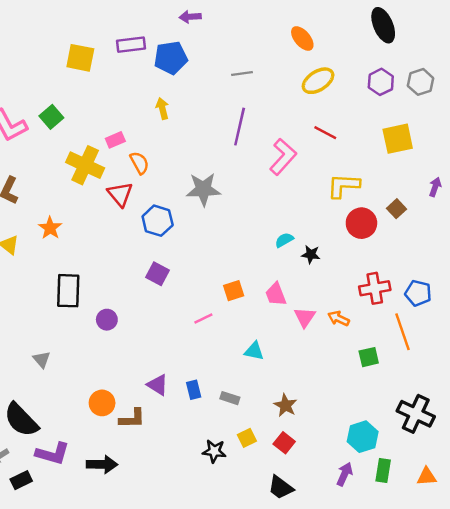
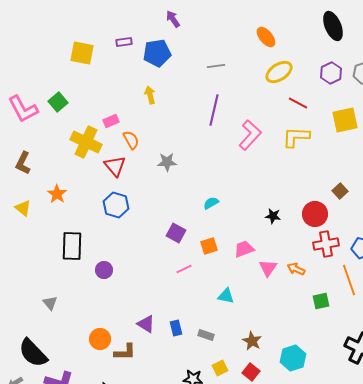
purple arrow: (190, 17) -> (173, 19), turned 60
purple rectangle: (131, 45) -> (124, 42), size x0.7
red line: (325, 133) -> (298, 103), moved
yellow L-shape: (343, 186) -> (296, 137), moved
gray star: (203, 189) -> (167, 162), moved, size x0.7
brown square: (396, 209) -> (340, 191), moved
blue hexagon: (158, 221) -> (116, 205), moved
red circle: (361, 223) -> (315, 214), moved
cyan semicircle: (284, 240) -> (211, 203), moved
purple square: (158, 274) -> (176, 233), moved
pink trapezoid: (276, 294) -> (244, 249), turned 90
cyan hexagon: (363, 437) -> (293, 358), moved

